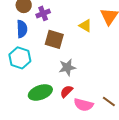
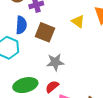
blue semicircle: (22, 29) -> (21, 25), moved

